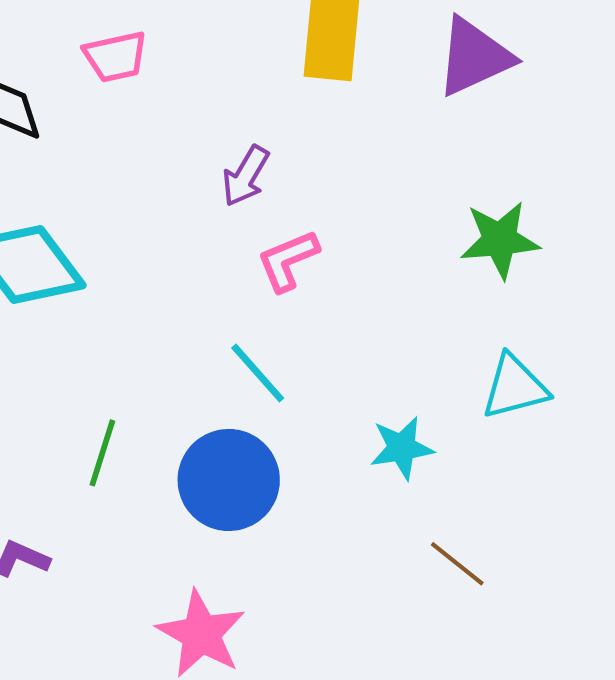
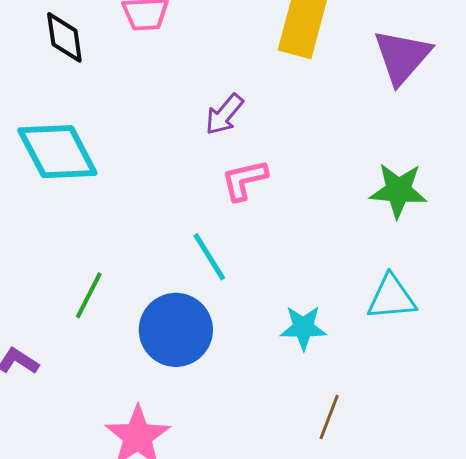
purple triangle: (474, 57) -> (402, 57), turned -34
brown line: (457, 564) -> (329, 417), turned 63

